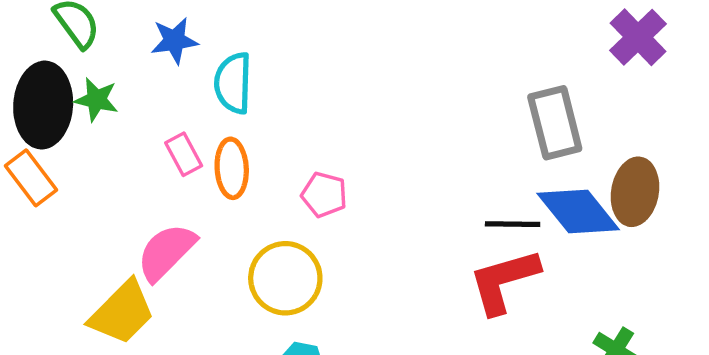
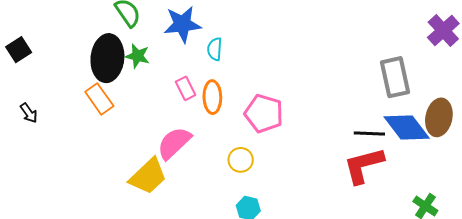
blue star: (174, 41) -> (182, 24), size x1.4
cyan semicircle: (233, 83) -> (215, 49), size x0.7
pink pentagon: (324, 195) -> (264, 114), size x1.5
yellow circle: (285, 278) -> (241, 160), size x0.6

